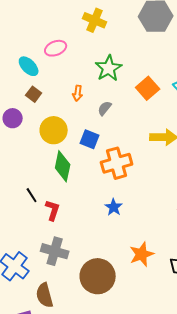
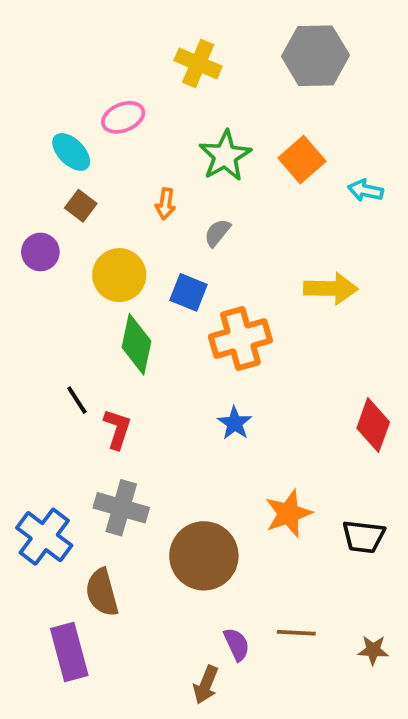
orange square: (148, 88) -> (302, 160), moved

